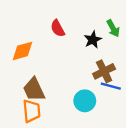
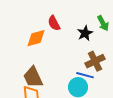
orange diamond: (22, 51) -> (36, 38), moved
blue line: (111, 86) -> (85, 75), moved

